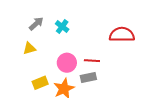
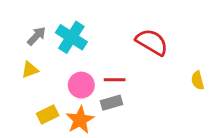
cyan cross: (62, 27) -> (71, 37), size x1.6
red semicircle: (122, 35) -> (152, 42), turned 35

